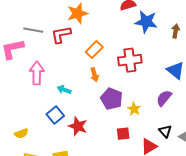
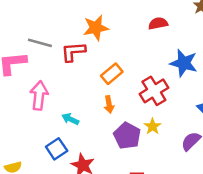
blue star: (146, 22) -> (184, 63), moved
red cross: (130, 60) -> (154, 91), turned -30
yellow star: (134, 109) -> (153, 126), moved

